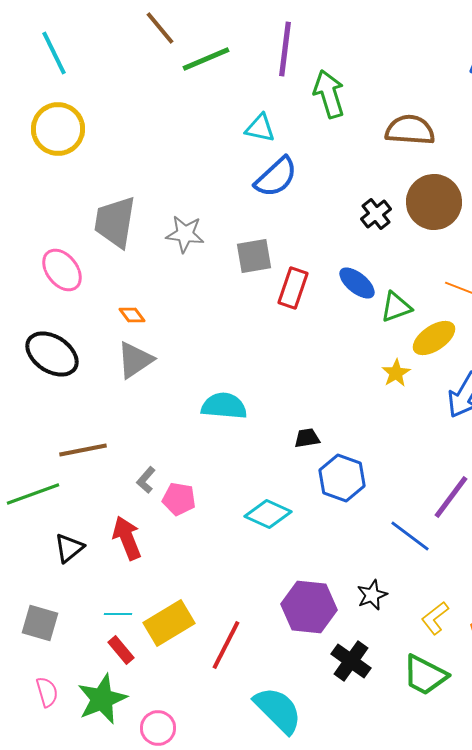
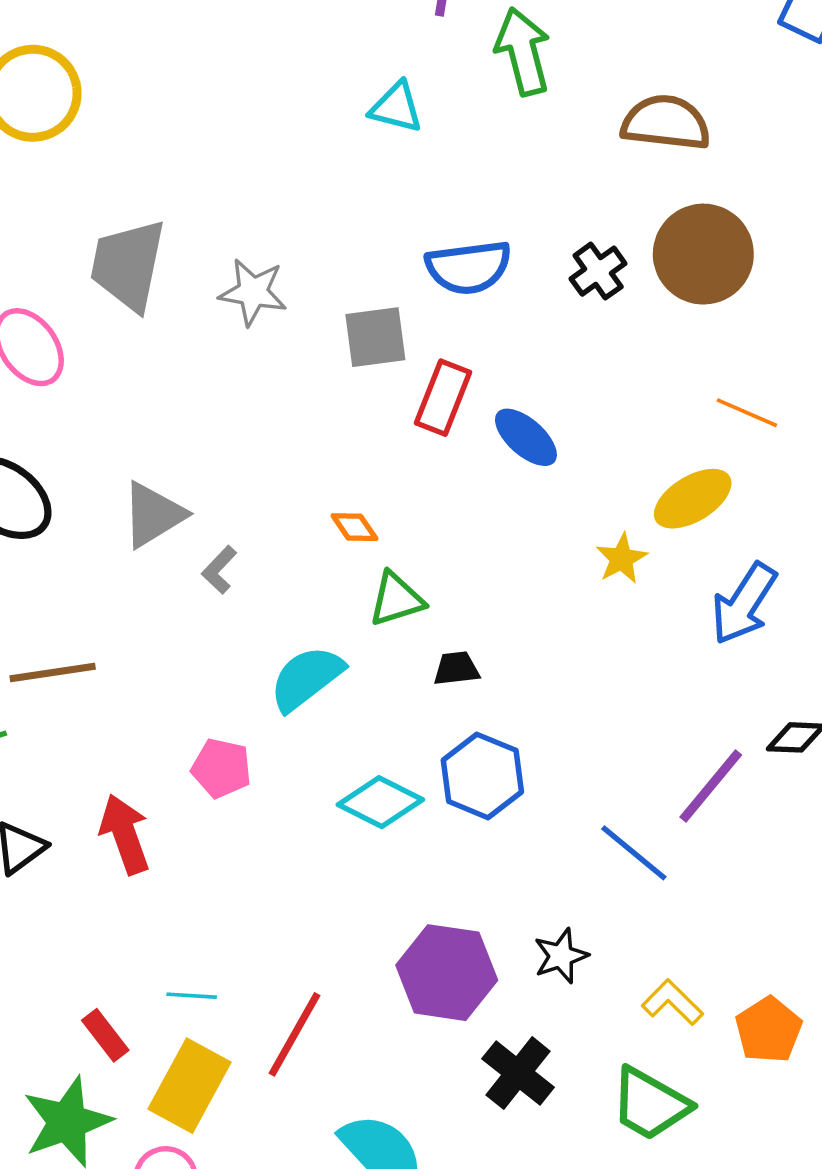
blue semicircle: (276, 177) -> (469, 267), moved, turned 33
blue ellipse: (357, 283) -> (526, 437), moved
green triangle: (396, 307) -> (396, 599), moved
orange diamond: (132, 315) -> (354, 527), moved
cyan semicircle: (224, 406) -> (306, 678), moved, turned -45
blue hexagon: (342, 478) -> (482, 776), moved
gray L-shape: (146, 480) -> (219, 570), moved
cyan line: (118, 614) -> (192, 996), moved
yellow L-shape: (435, 618) -> (672, 1002), turned 80
yellow rectangle: (169, 623) -> (190, 1086), moved, turned -33

